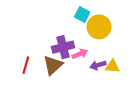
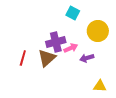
yellow circle: (99, 27) -> (98, 31), moved
yellow triangle: (113, 66) -> (100, 86), moved

